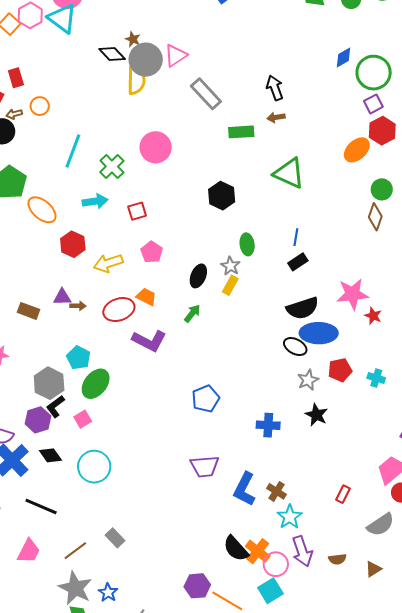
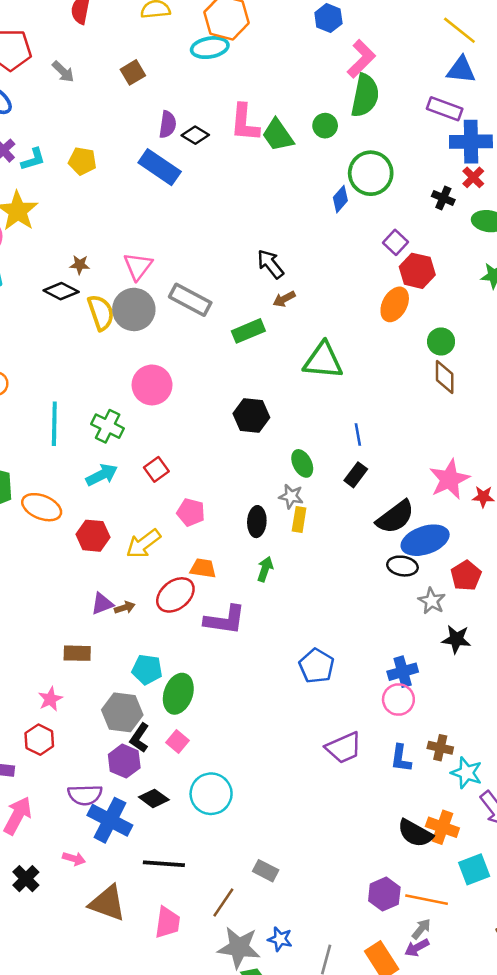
gray circle: (146, 60) -> (134, 309), moved
green circle: (374, 73) -> (371, 173), moved
black rectangle: (298, 262) -> (356, 475), moved
brown rectangle: (28, 311) -> (77, 653), moved
blue L-shape: (244, 489) -> (401, 758), size x0.7
pink circle: (276, 564) -> (398, 699), moved
cyan square: (270, 591) -> (474, 869), turned 30

